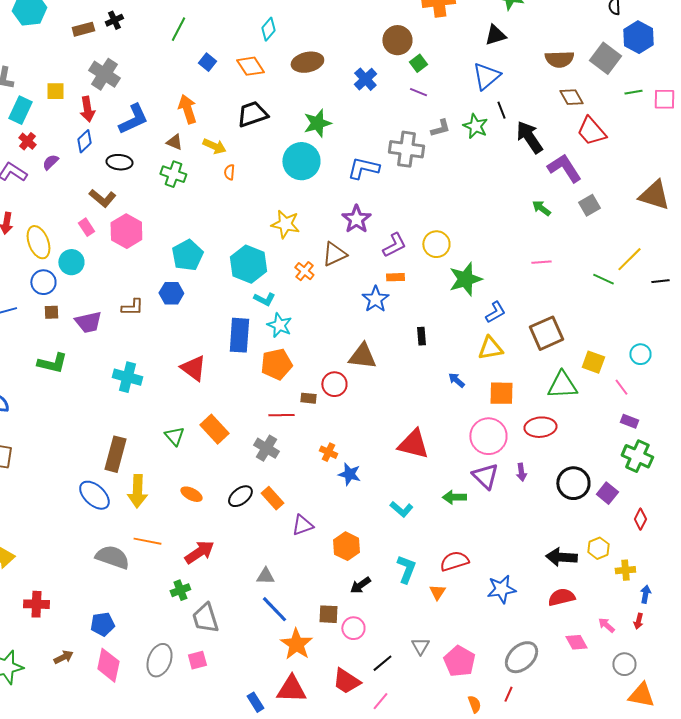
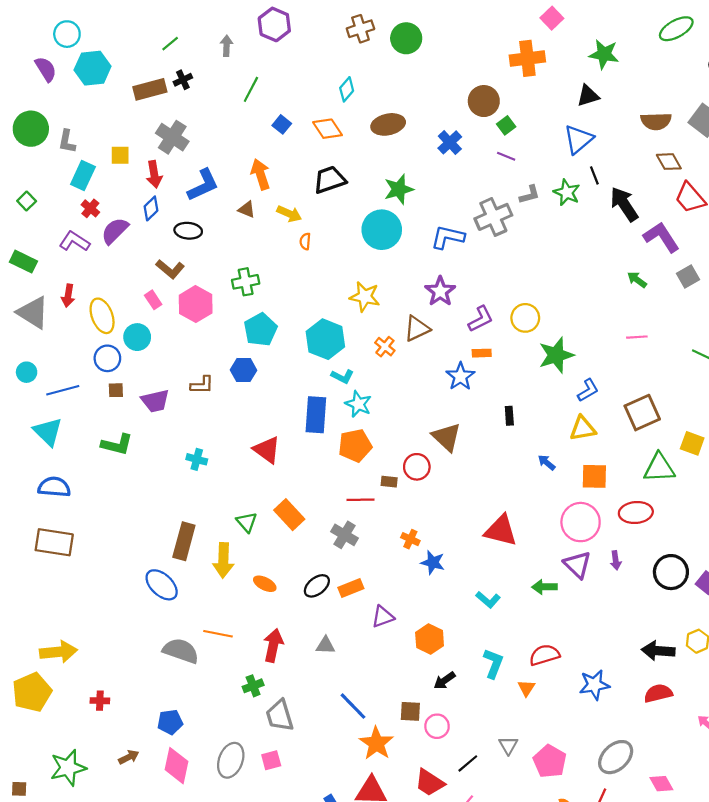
brown rectangle: (83, 29) -> (150, 89), size x1.4
gray cross: (406, 149) -> (493, 217), turned -32
purple semicircle: (50, 162) -> (115, 231), size x1.6
green cross: (173, 174) -> (246, 282), moved, turned -30
brown triangle: (362, 356) -> (447, 437), turned 36
cyan cross: (127, 377) -> (197, 459), size x0.7
yellow arrow: (137, 491) -> (223, 560), moved
orange rectangle: (272, 498) -> (351, 588), turned -70
red arrow: (199, 552) -> (273, 645), turned -44
gray triangle: (265, 576) -> (325, 645), moved
red cross: (36, 604) -> (100, 701), size x0.7
pink diamond: (576, 642) -> (661, 784), moved

